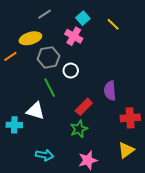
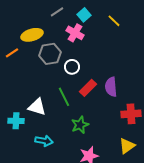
gray line: (45, 14) -> (57, 12), moved
green line: (50, 88) -> (64, 97), moved
red rectangle: (84, 107) -> (88, 88), moved
cyan arrow: (45, 155) -> (44, 141), moved

